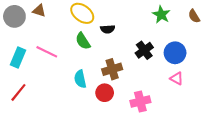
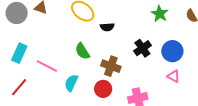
green semicircle: (83, 41) -> (82, 51), moved
pink line: (47, 52) -> (47, 66), moved
brown cross: (112, 69) -> (111, 66), turned 36
cyan semicircle: (80, 79) -> (71, 83), moved, turned 36

